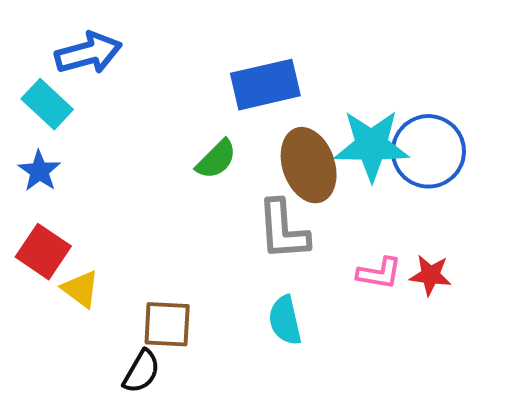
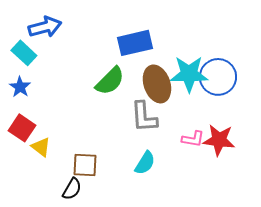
green semicircle: (216, 159) -> (110, 81), size x1.4
red star: (430, 275) -> (219, 140), size x1.5
cyan semicircle: (285, 320) -> (145, 163), turned -135

